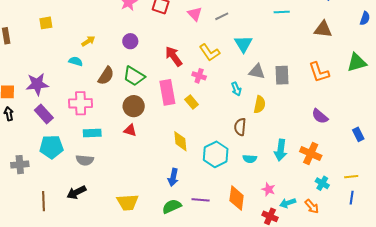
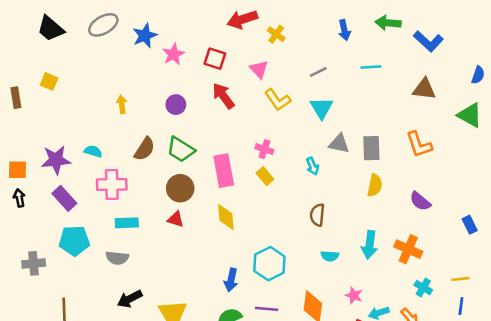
gray line: (222, 16) -> (318, 72), moved
yellow square: (46, 23) -> (49, 81), moved, turned 32
yellow arrow: (88, 41) -> (122, 104), turned -64
yellow L-shape: (210, 53) -> (278, 100), moved
red arrow: (174, 56) -> (223, 96), moved
cyan semicircle: (76, 61) -> (93, 151), moved
green triangle: (357, 62) -> (470, 115), moved, turned 45
yellow rectangle: (192, 102) -> (265, 176), moved
yellow semicircle: (260, 105) -> (375, 185), moved
yellow diamond: (180, 141) -> (226, 217), moved
cyan hexagon: (216, 154) -> (269, 264), moved
black arrow: (76, 192) -> (130, 299), moved

